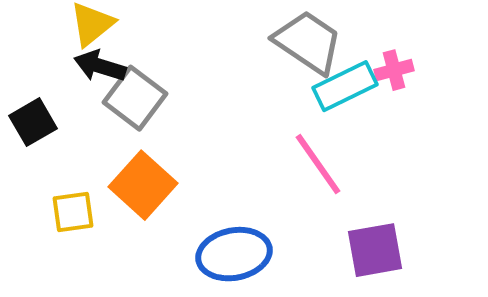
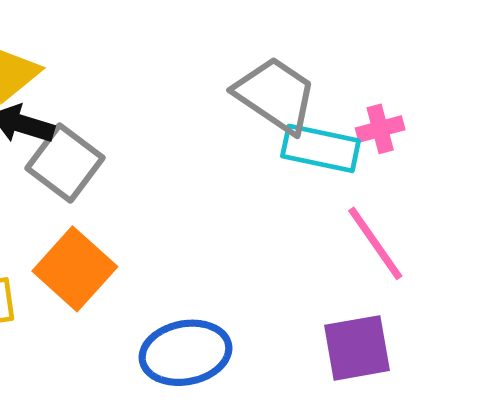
cyan rectangle: (345, 86) -> (321, 148), turned 38
pink line: (318, 164) -> (375, 243), moved

